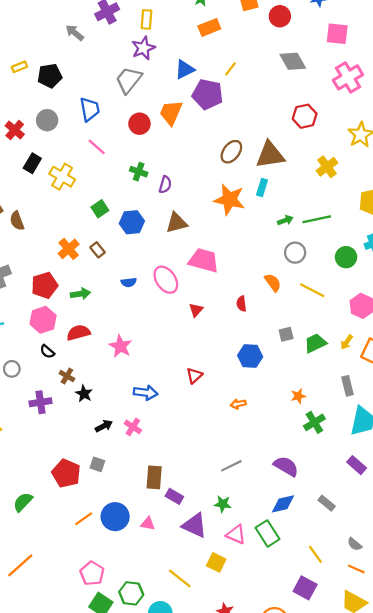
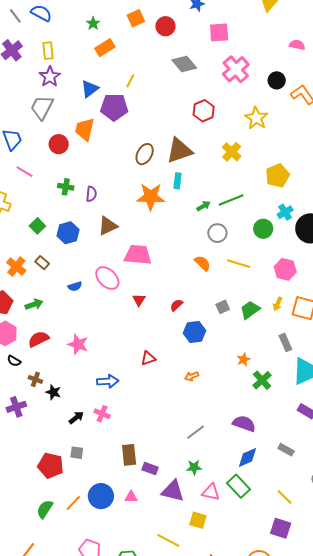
red semicircle: (241, 304) -> (176, 305), moved, turned 64
red triangle: (194, 376) -> (148, 358), turned 35
green semicircle: (23, 502) -> (45, 509), moved

